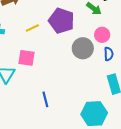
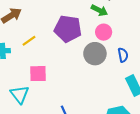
yellow line: (32, 28) -> (29, 41), moved
pink circle: (102, 35) -> (104, 32), moved

